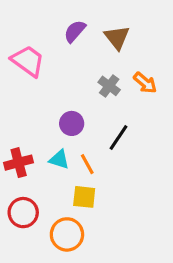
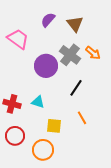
gray cross: (109, 86) -> (70, 55), size x1.5
purple circle: (72, 123) -> (46, 66), moved, size x1.5
red cross: (19, 163) -> (12, 104), turned 30
orange line: (87, 164) -> (82, 118), moved

